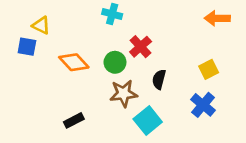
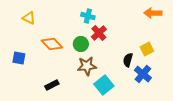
cyan cross: (112, 14) -> (88, 16), moved
blue square: (27, 47) -> (19, 58), moved
black semicircle: (159, 79) -> (128, 60), moved

